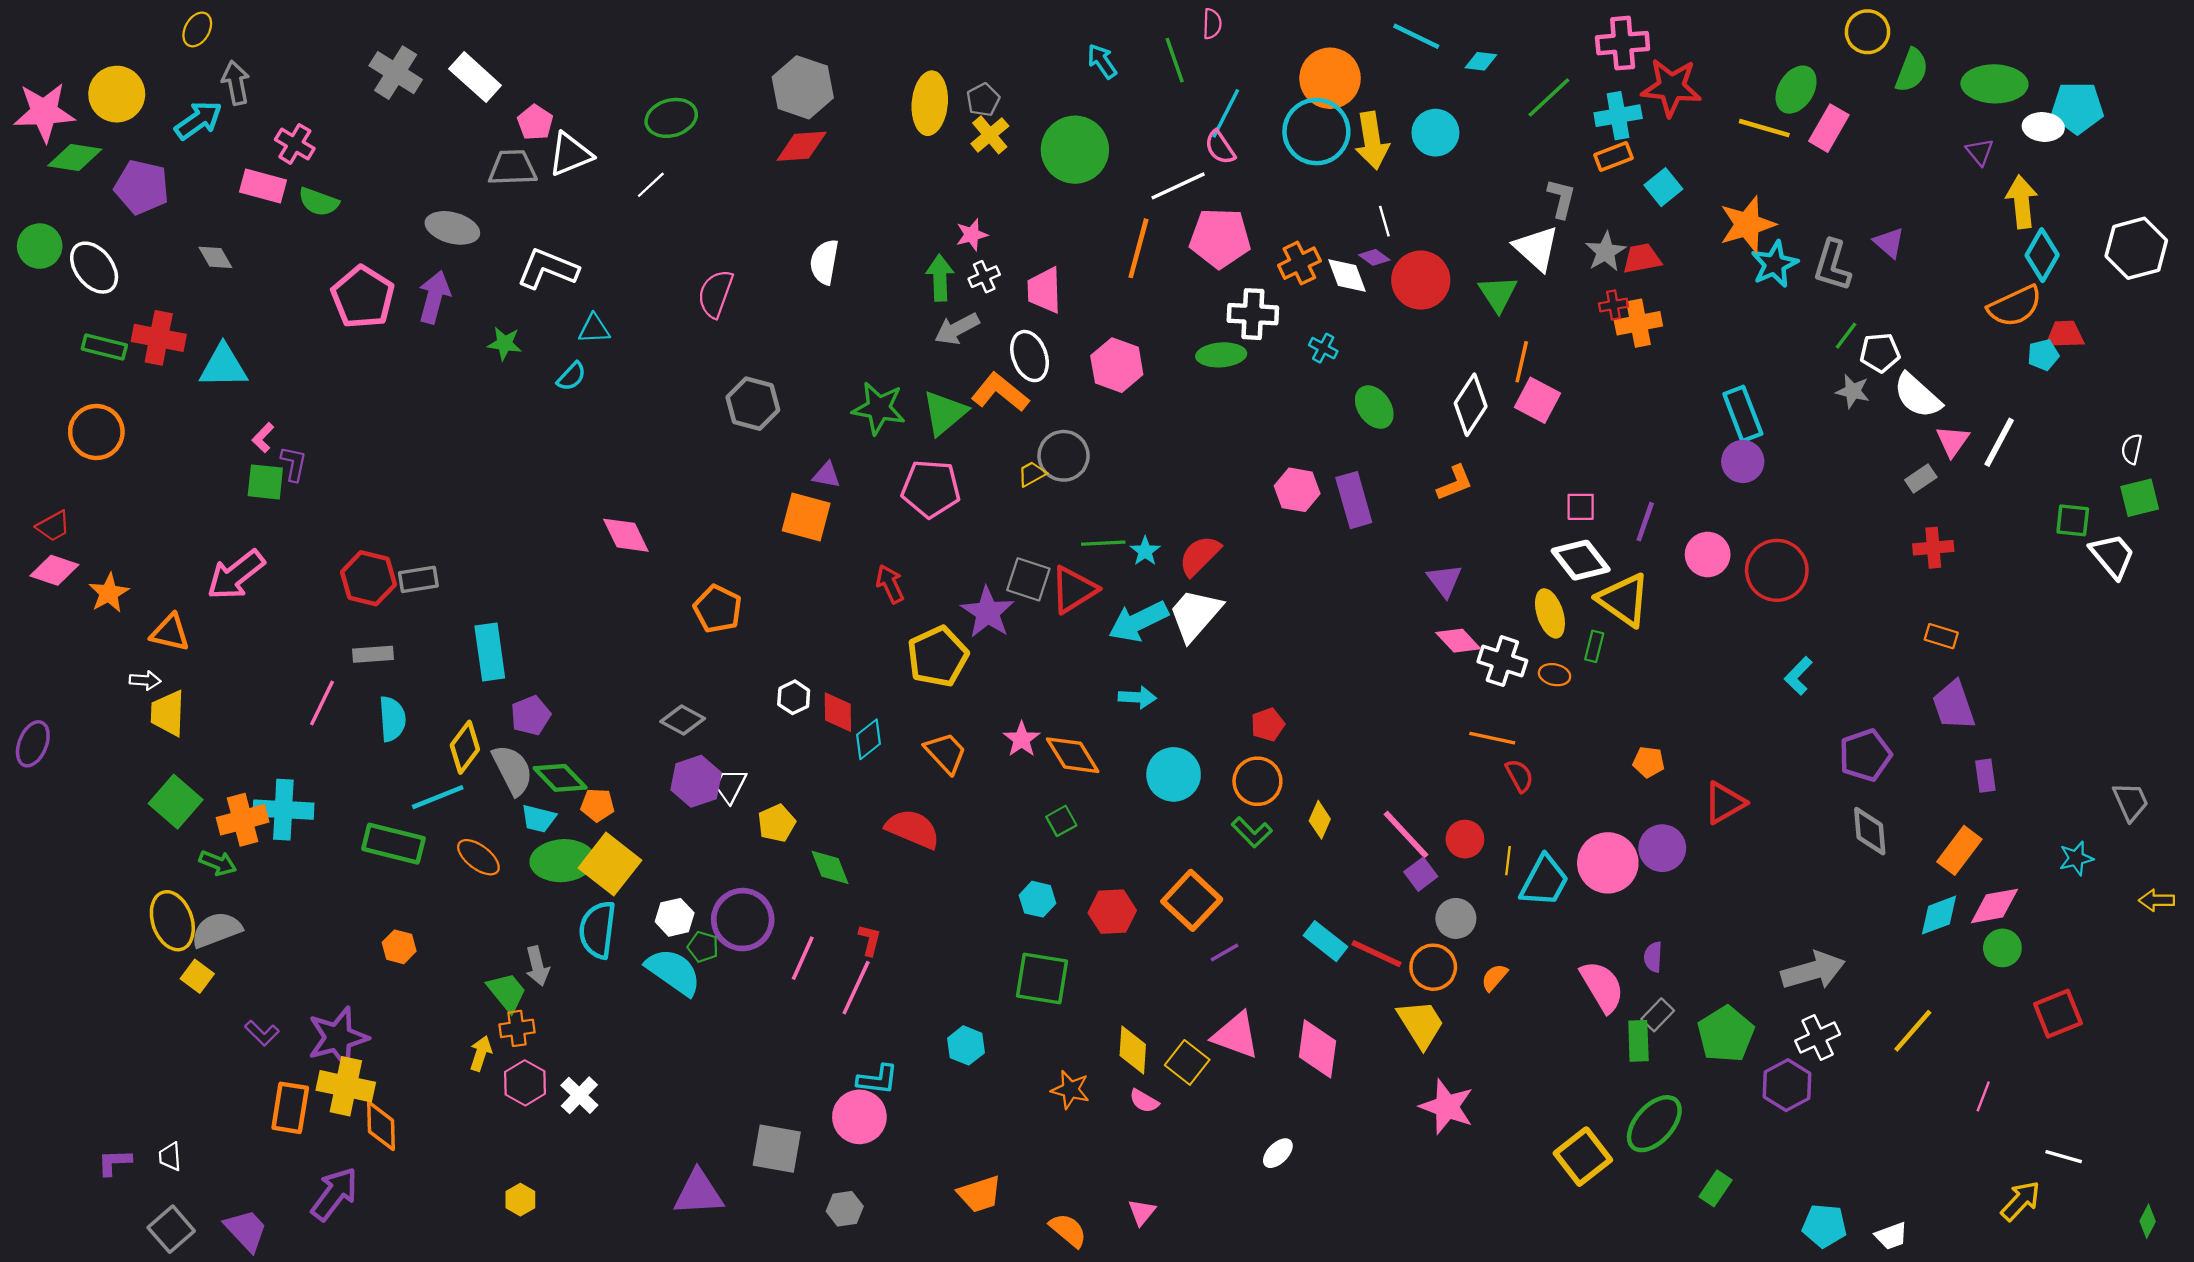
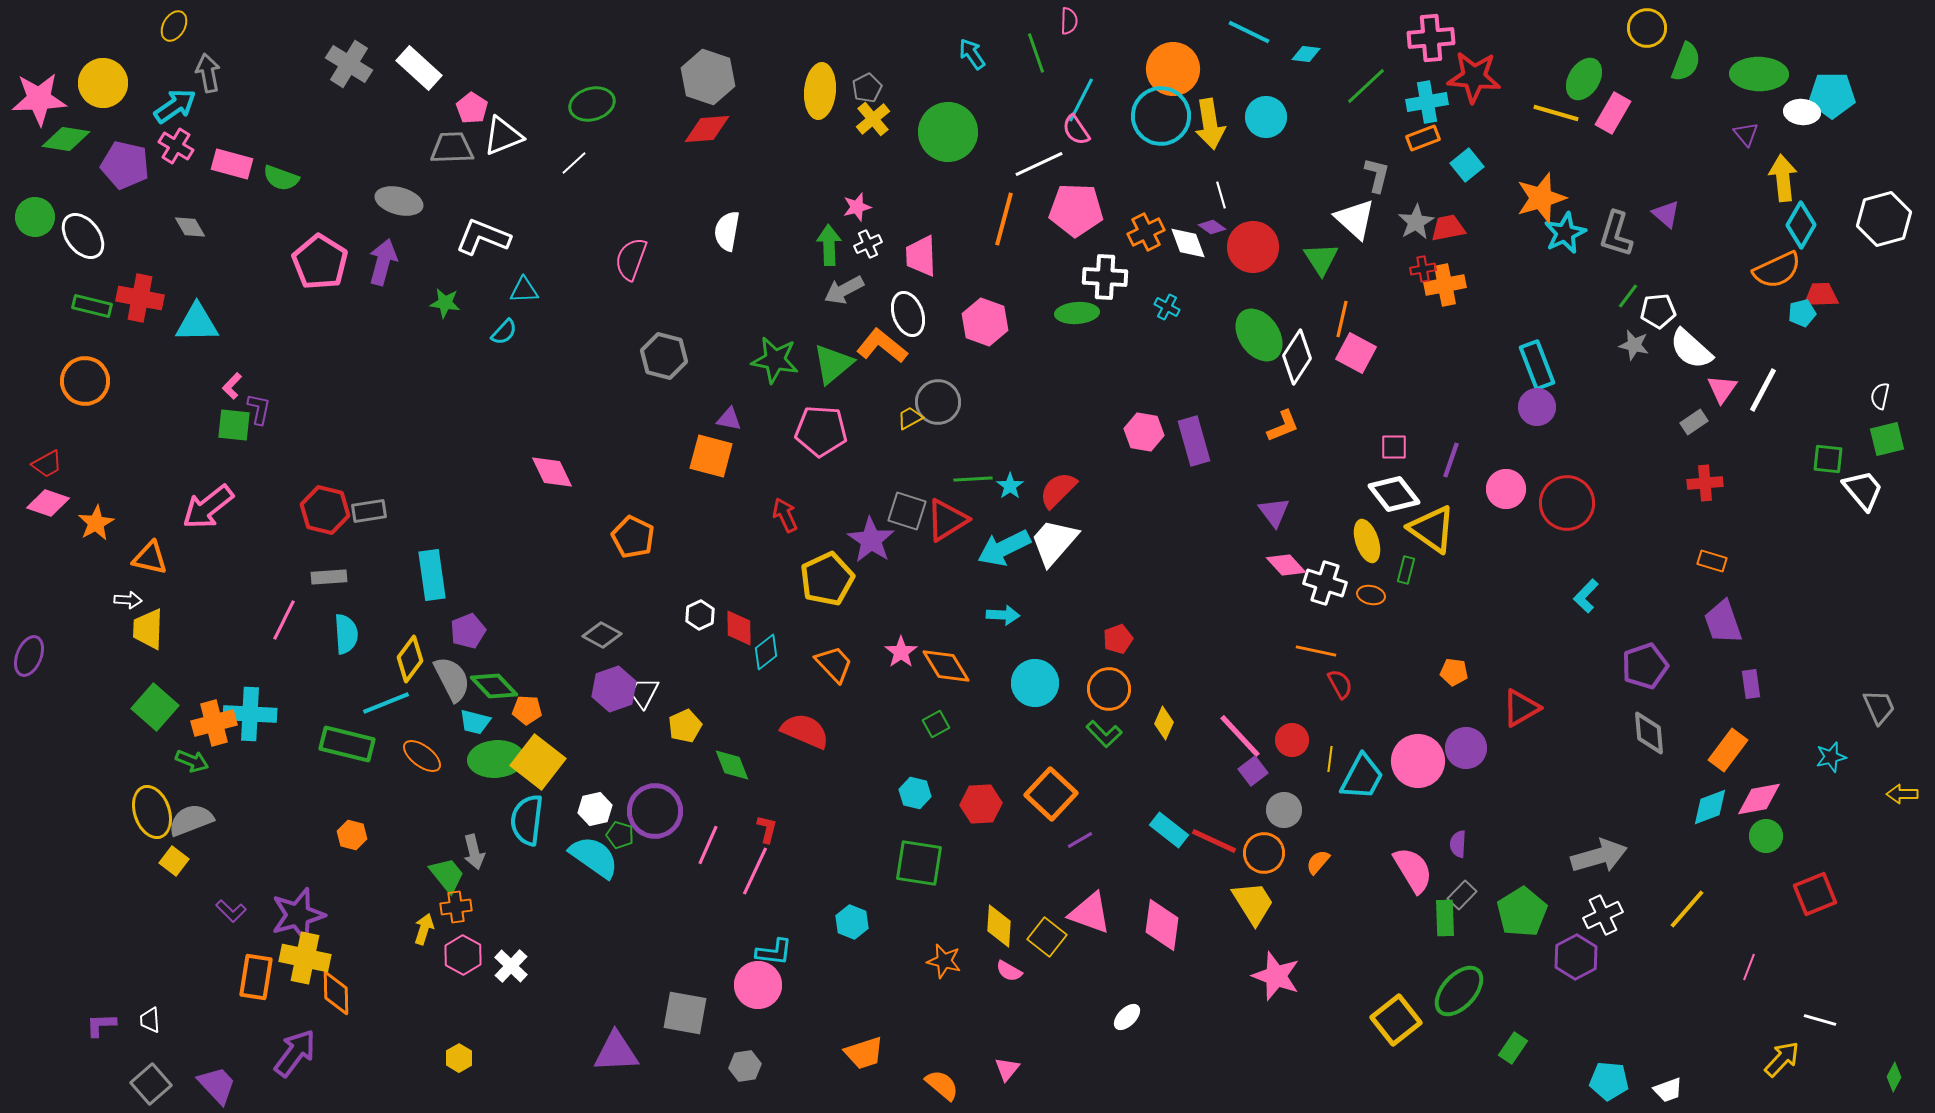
pink cross: (295, 144) -> (176, 146), moved
green ellipse: (1374, 407) -> (1259, 335), moved, size x1.4

